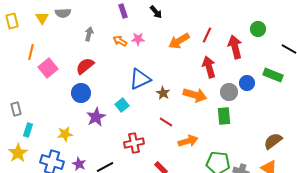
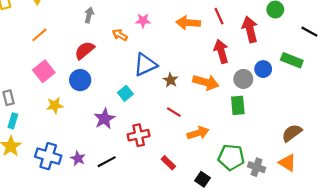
red line: (207, 35) -> (219, 16), turned -49
orange arrow: (120, 41) -> (120, 35), moved
orange arrow: (179, 41) -> (188, 23), turned 35
orange line: (31, 52) -> (39, 35), moved, turned 35
pink square: (48, 68) -> (44, 71), moved
purple star: (96, 117) -> (104, 119), moved
cyan rectangle: (28, 130) -> (13, 121), moved
yellow star: (65, 134) -> (55, 105), moved

